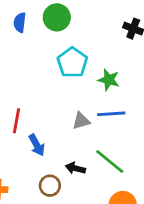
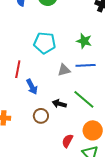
cyan pentagon: (72, 62) -> (45, 43), moved, turned -30

